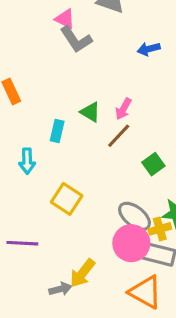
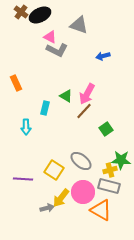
gray L-shape: (76, 39) -> (57, 50), turned -30
pink arrow: (123, 109) -> (87, 94), size x1.5
yellow square: (67, 199) -> (54, 170), moved
gray ellipse: (134, 216) -> (81, 161), moved
pink circle: (131, 243) -> (83, 192), moved

